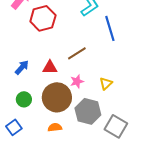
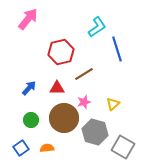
red hexagon: (43, 18) -> (61, 52), moved
orange semicircle: (55, 127) -> (47, 148), moved

